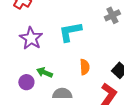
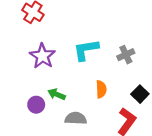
gray cross: (112, 15) -> (126, 55), moved

